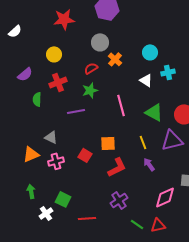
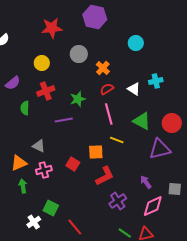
gray circle: (100, 42) -> (79, 54), moved
cyan circle: (150, 52) -> (136, 43), moved
red semicircle: (91, 68) -> (107, 89), moved
yellow line: (143, 142) -> (117, 140), moved, turned -48
purple arrow: (149, 164) -> (146, 182), moved
green arrow: (31, 191) -> (23, 186), moved
purple cross: (119, 200) -> (118, 201), moved
red line: (87, 218) -> (75, 227), turned 54

